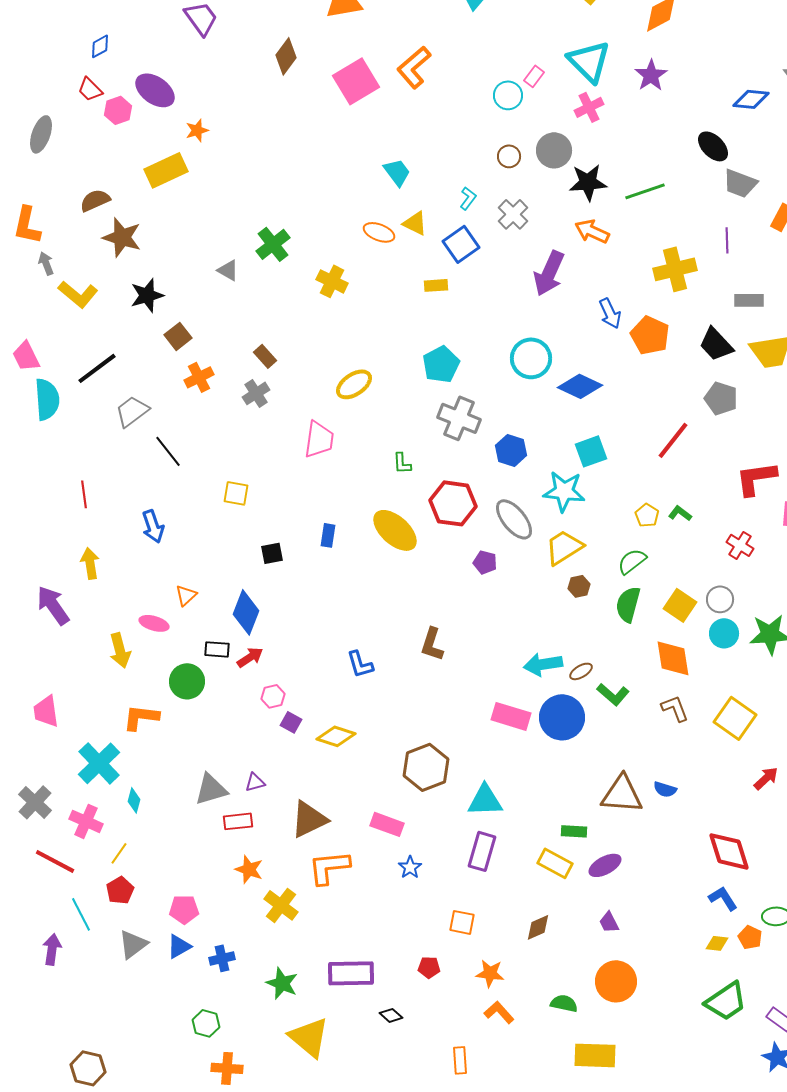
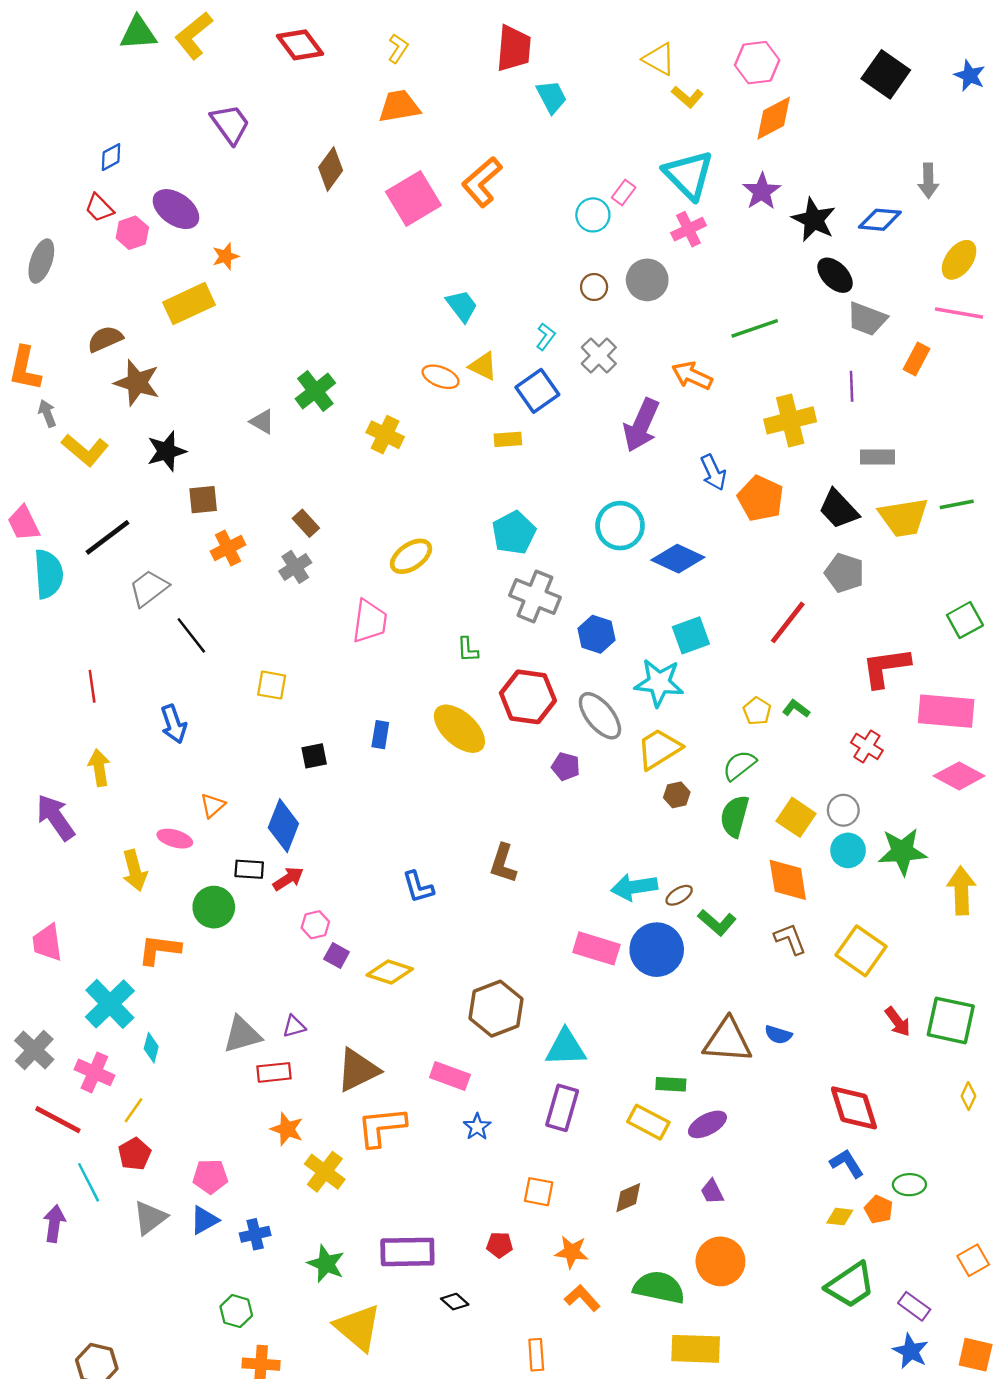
black star: (588, 182) -> (814, 220), moved, turned 30
brown square: (178, 336) -> (203, 500), turned 32
red arrow: (766, 778) -> (898, 1022), turned 96
green semicircle: (564, 1003) -> (659, 1287), size x1.6

